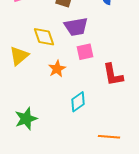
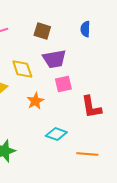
cyan diamond: (78, 102) -> (56, 134), turned 55
orange line: (109, 137) -> (87, 154), moved

